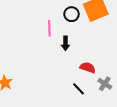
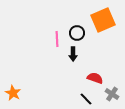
black circle: (72, 14) -> (77, 33), moved

